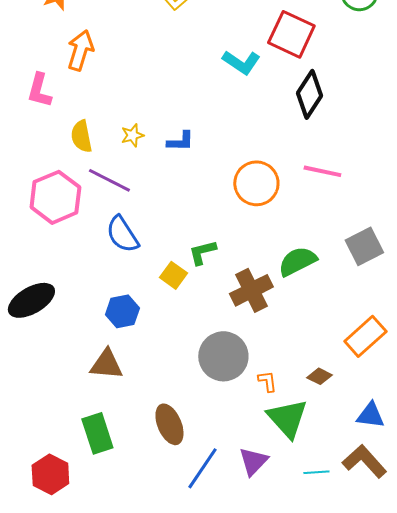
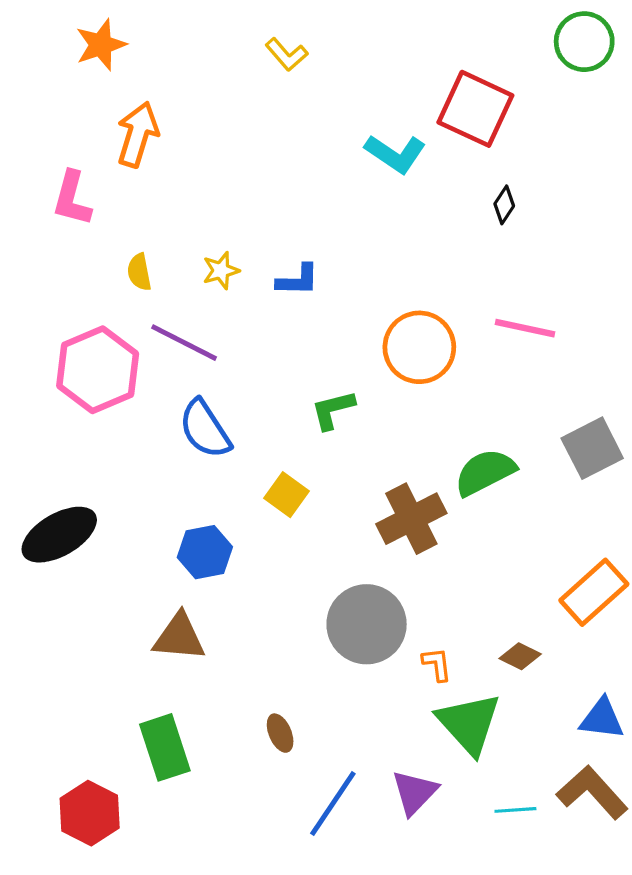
black diamond: (309, 94) -> (504, 205), size x0.5
yellow semicircle: (81, 136) -> (139, 272), size x0.7
green L-shape: (202, 252) -> (333, 410), moved
brown ellipse: (169, 424) -> (280, 733), size x0.6

